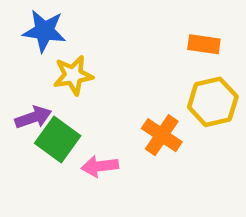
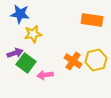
orange rectangle: (204, 44) -> (92, 20), size x1.5
yellow hexagon: (213, 102) -> (96, 60), moved

